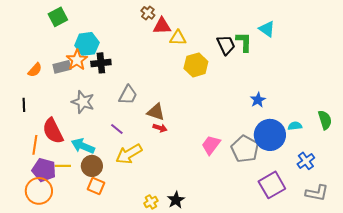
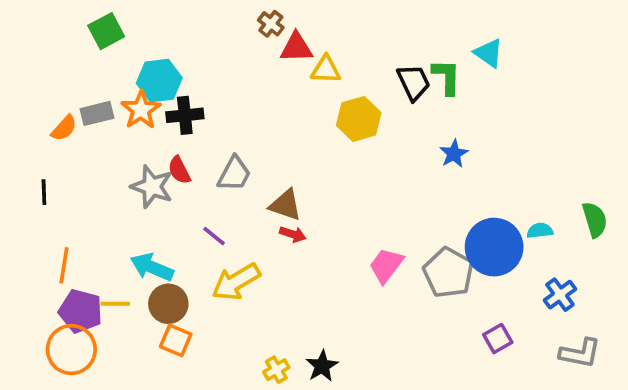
gray rectangle: (62, 67) -> (97, 113), moved
blue star: (258, 100) -> (454, 154), moved
red semicircle: (53, 131) -> (179, 170), moved, size x0.6
purple square: (272, 185) -> (498, 339), size x0.6

